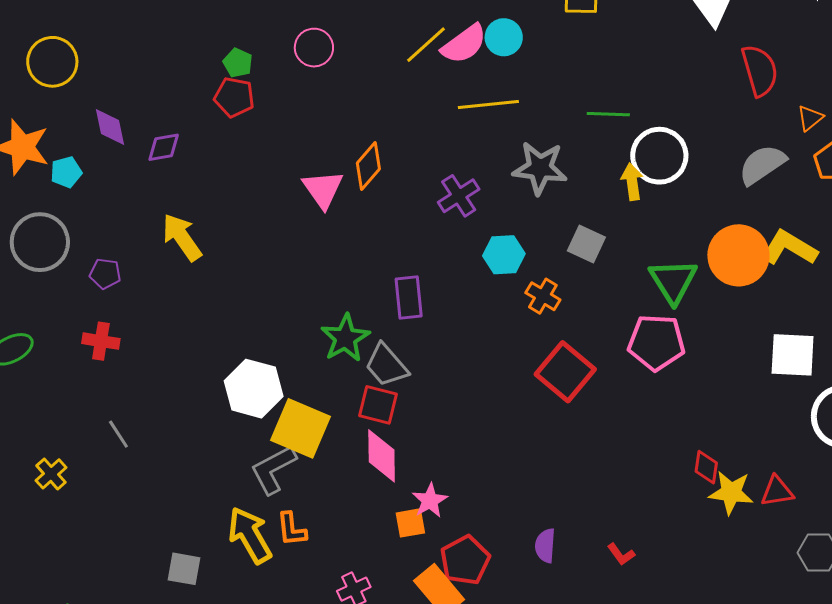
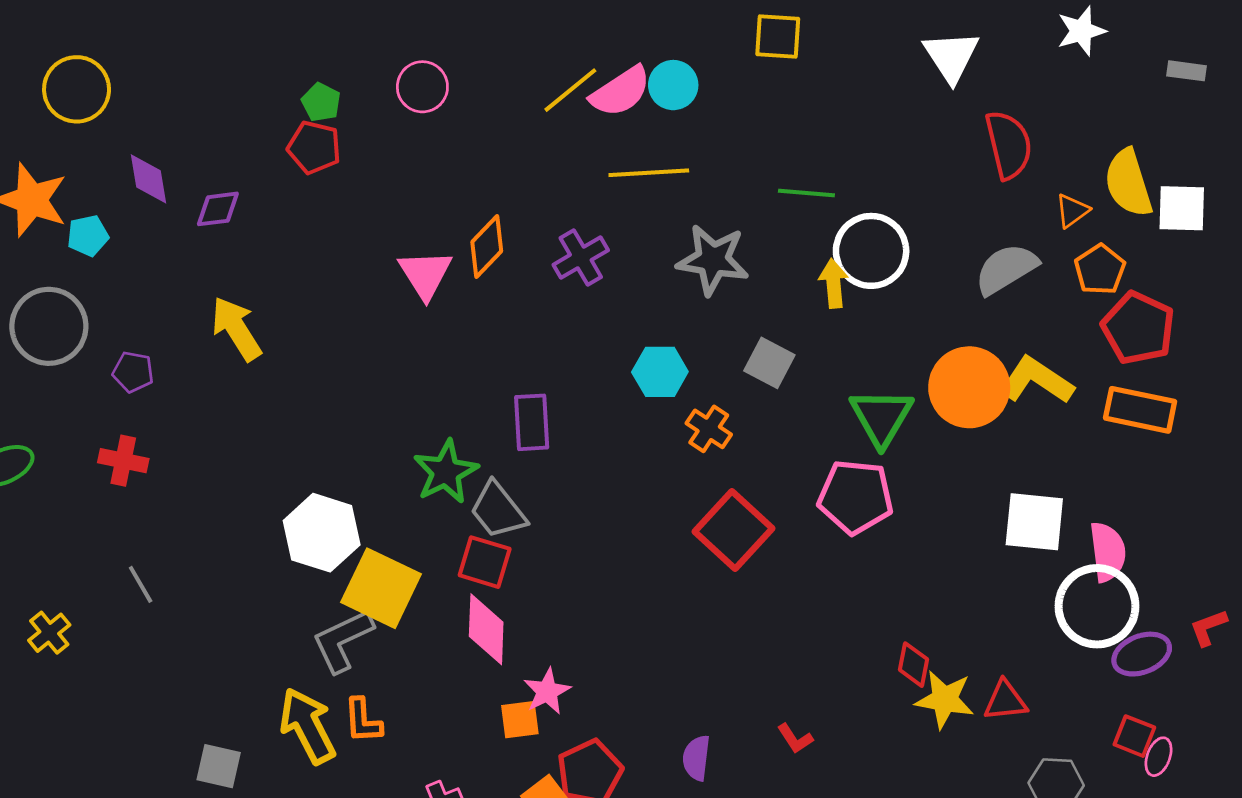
purple cross: (459, 196) -> (581, 257), moved
red L-shape: (621, 554) -> (795, 739), moved

